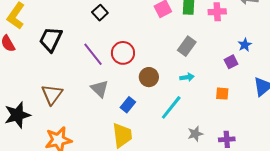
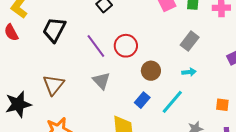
orange square: (222, 94) -> (222, 105), moved
blue rectangle: (128, 105) -> (142, 100), moved

